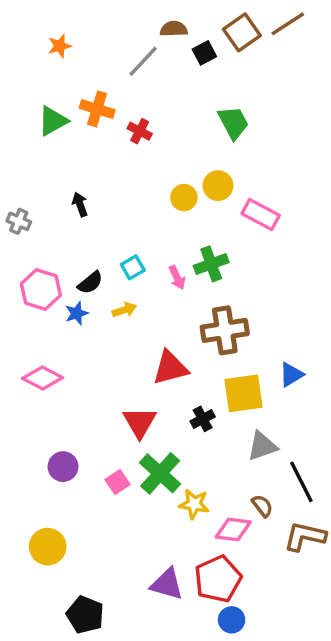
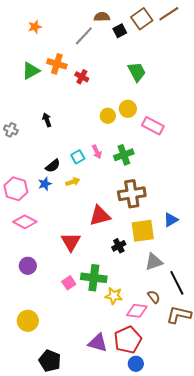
pink arrow: (177, 278) -> (97, 152), moved
pink hexagon: (41, 289) -> (16, 189), moved
red triangle: (140, 422) -> (71, 242), moved
purple circle: (63, 467) -> (28, 266), moved
green cross: (160, 473) -> (94, 278), turned -35

